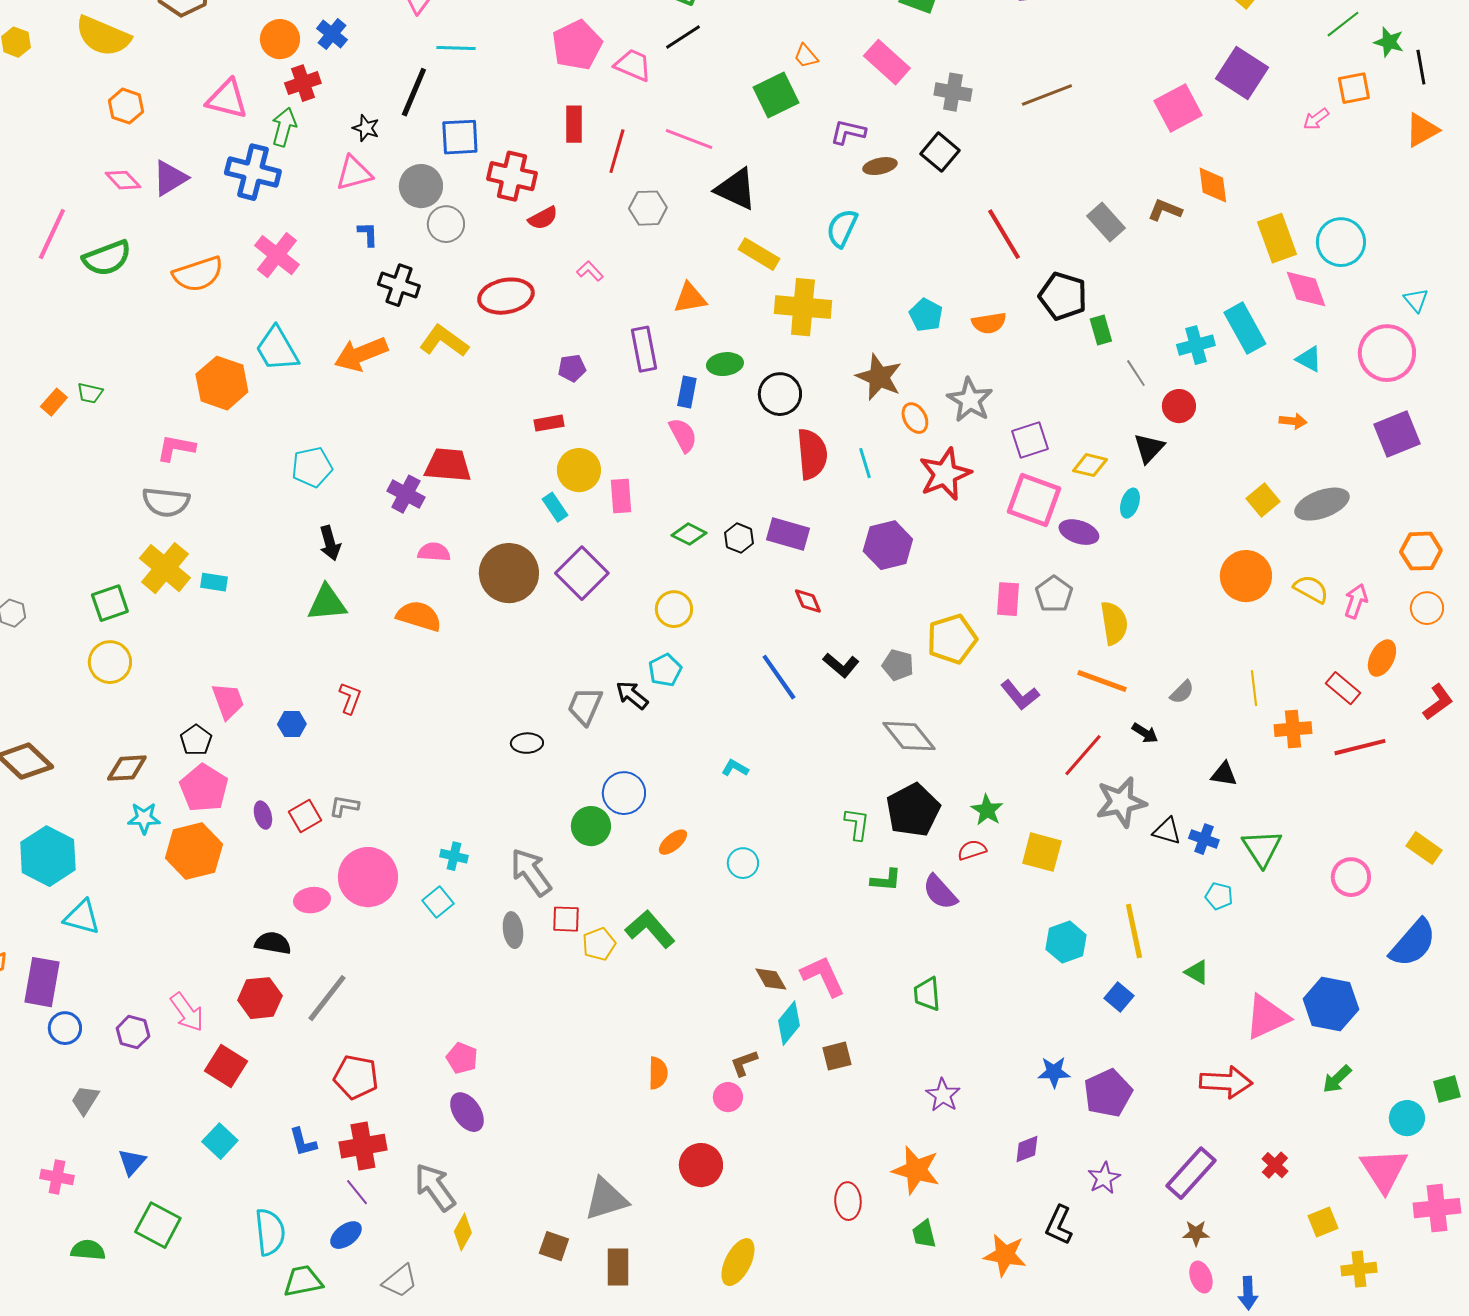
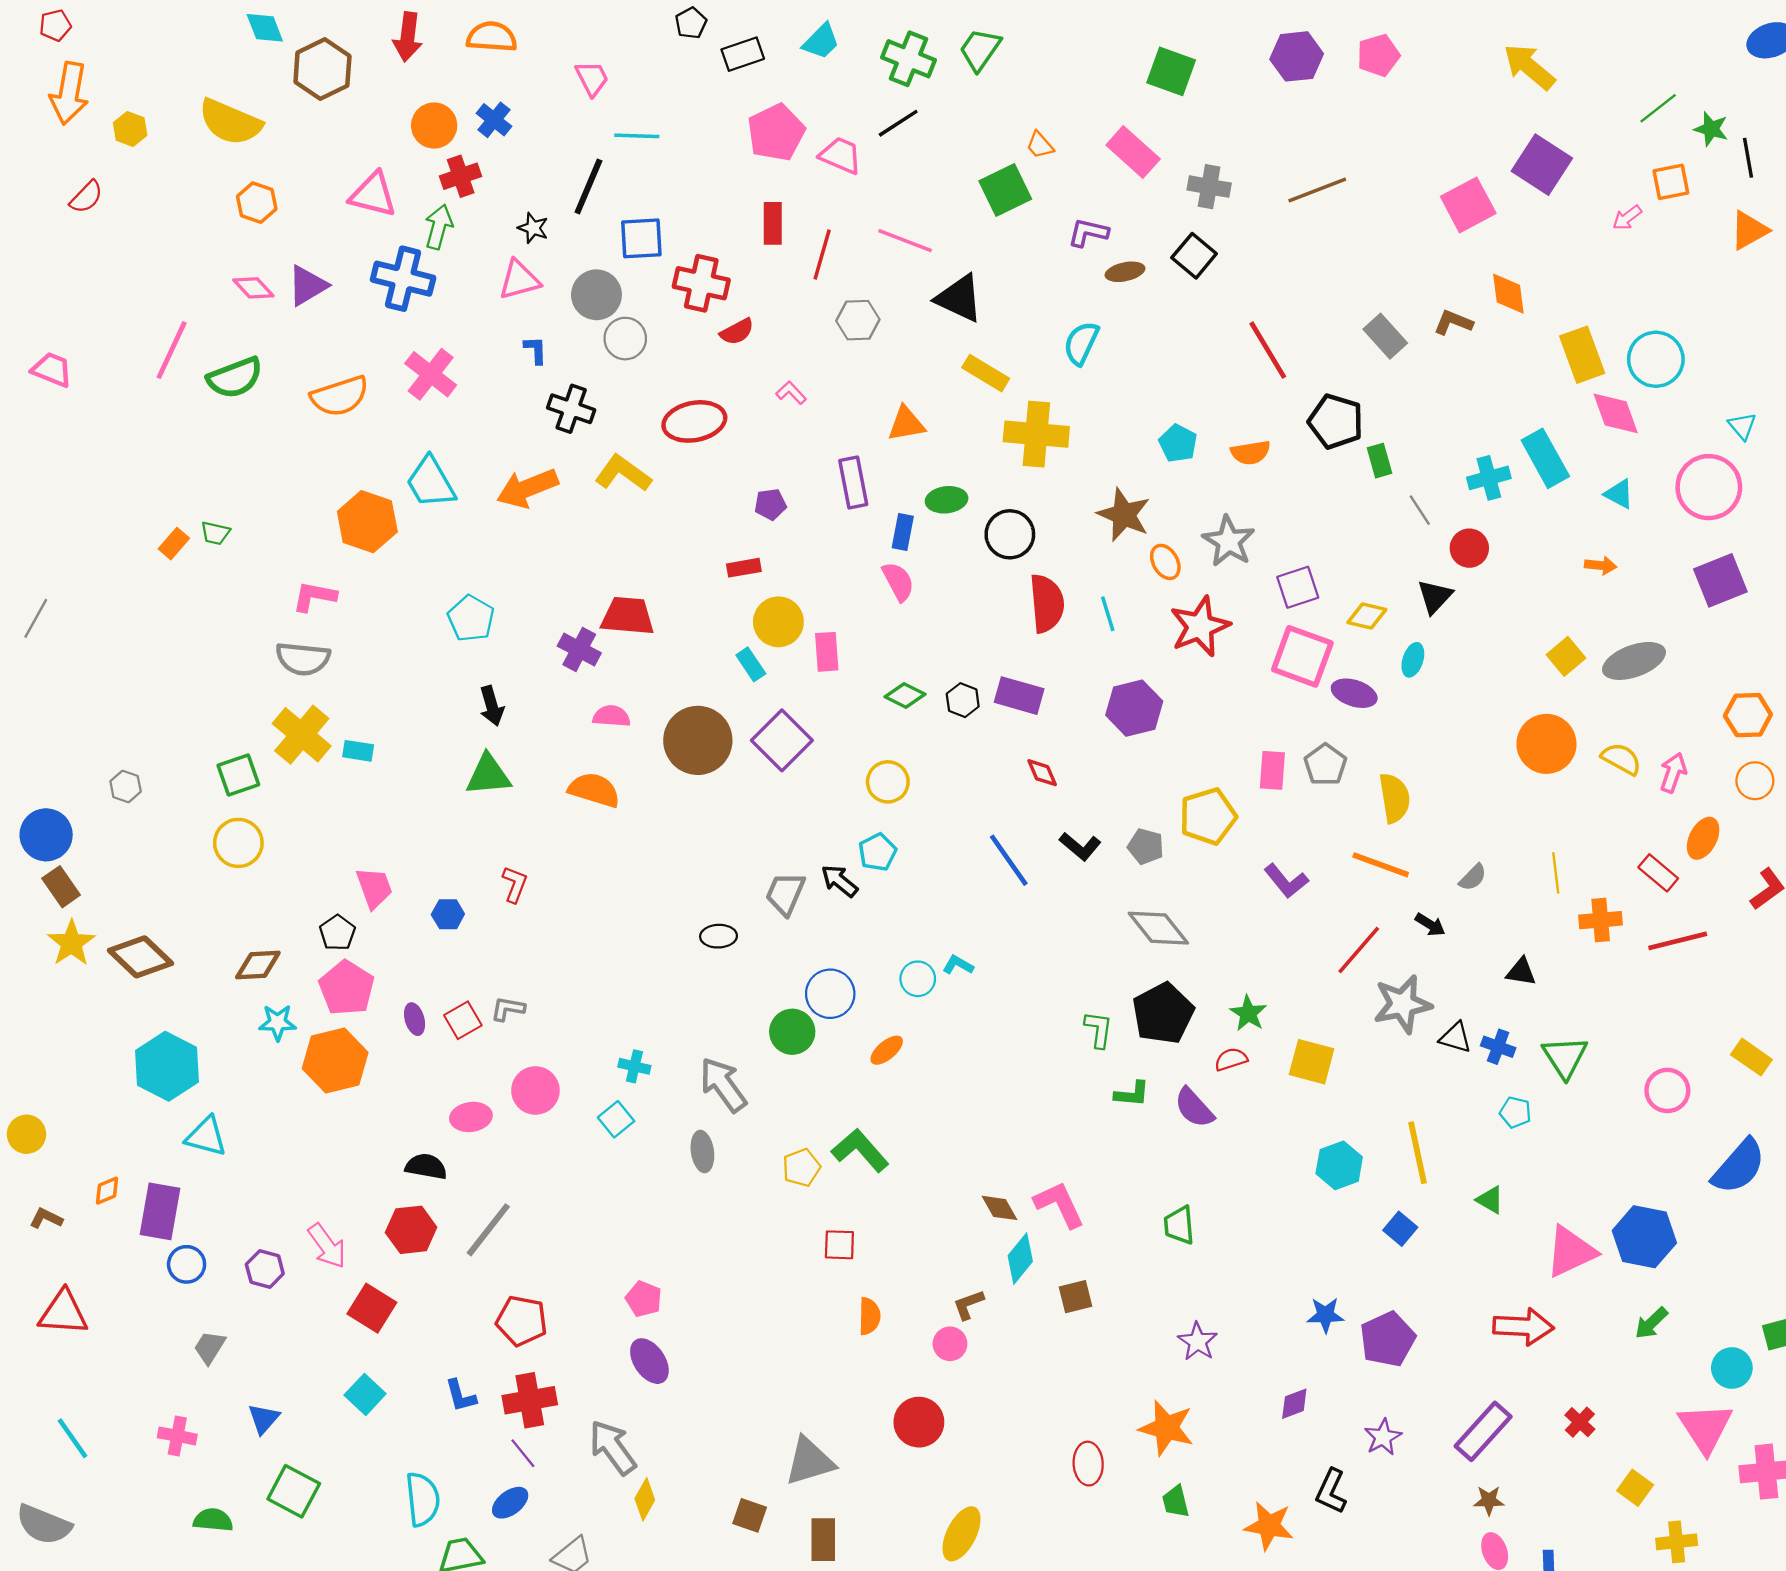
cyan pentagon: (312, 467) -> (471, 618), turned -30
cyan circle: (743, 863) -> (918, 979), moved
pink circle: (368, 877) -> (535, 1090), size x0.7
red square: (566, 919) -> (839, 1245), moved
yellow square: (1323, 1222) -> (1635, 1488), turned -32

